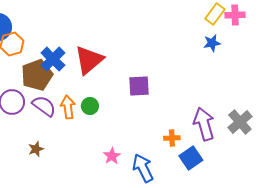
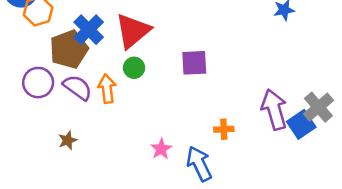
green circle: (90, 106) -> (134, 68), moved
orange cross: (172, 138) -> (224, 129), moved
blue square: (191, 158) -> (301, 124), moved

